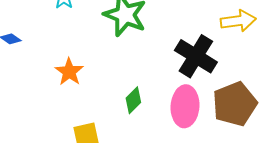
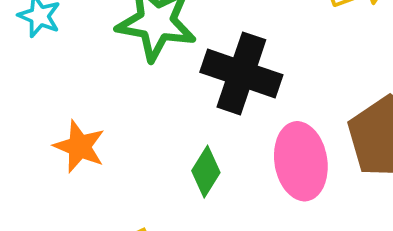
black cross: (196, 56) -> (241, 73), moved

